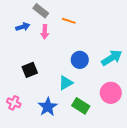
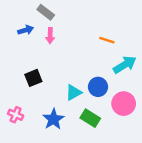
orange line: (69, 21) -> (107, 40), moved
blue circle: (80, 60) -> (98, 87), moved

